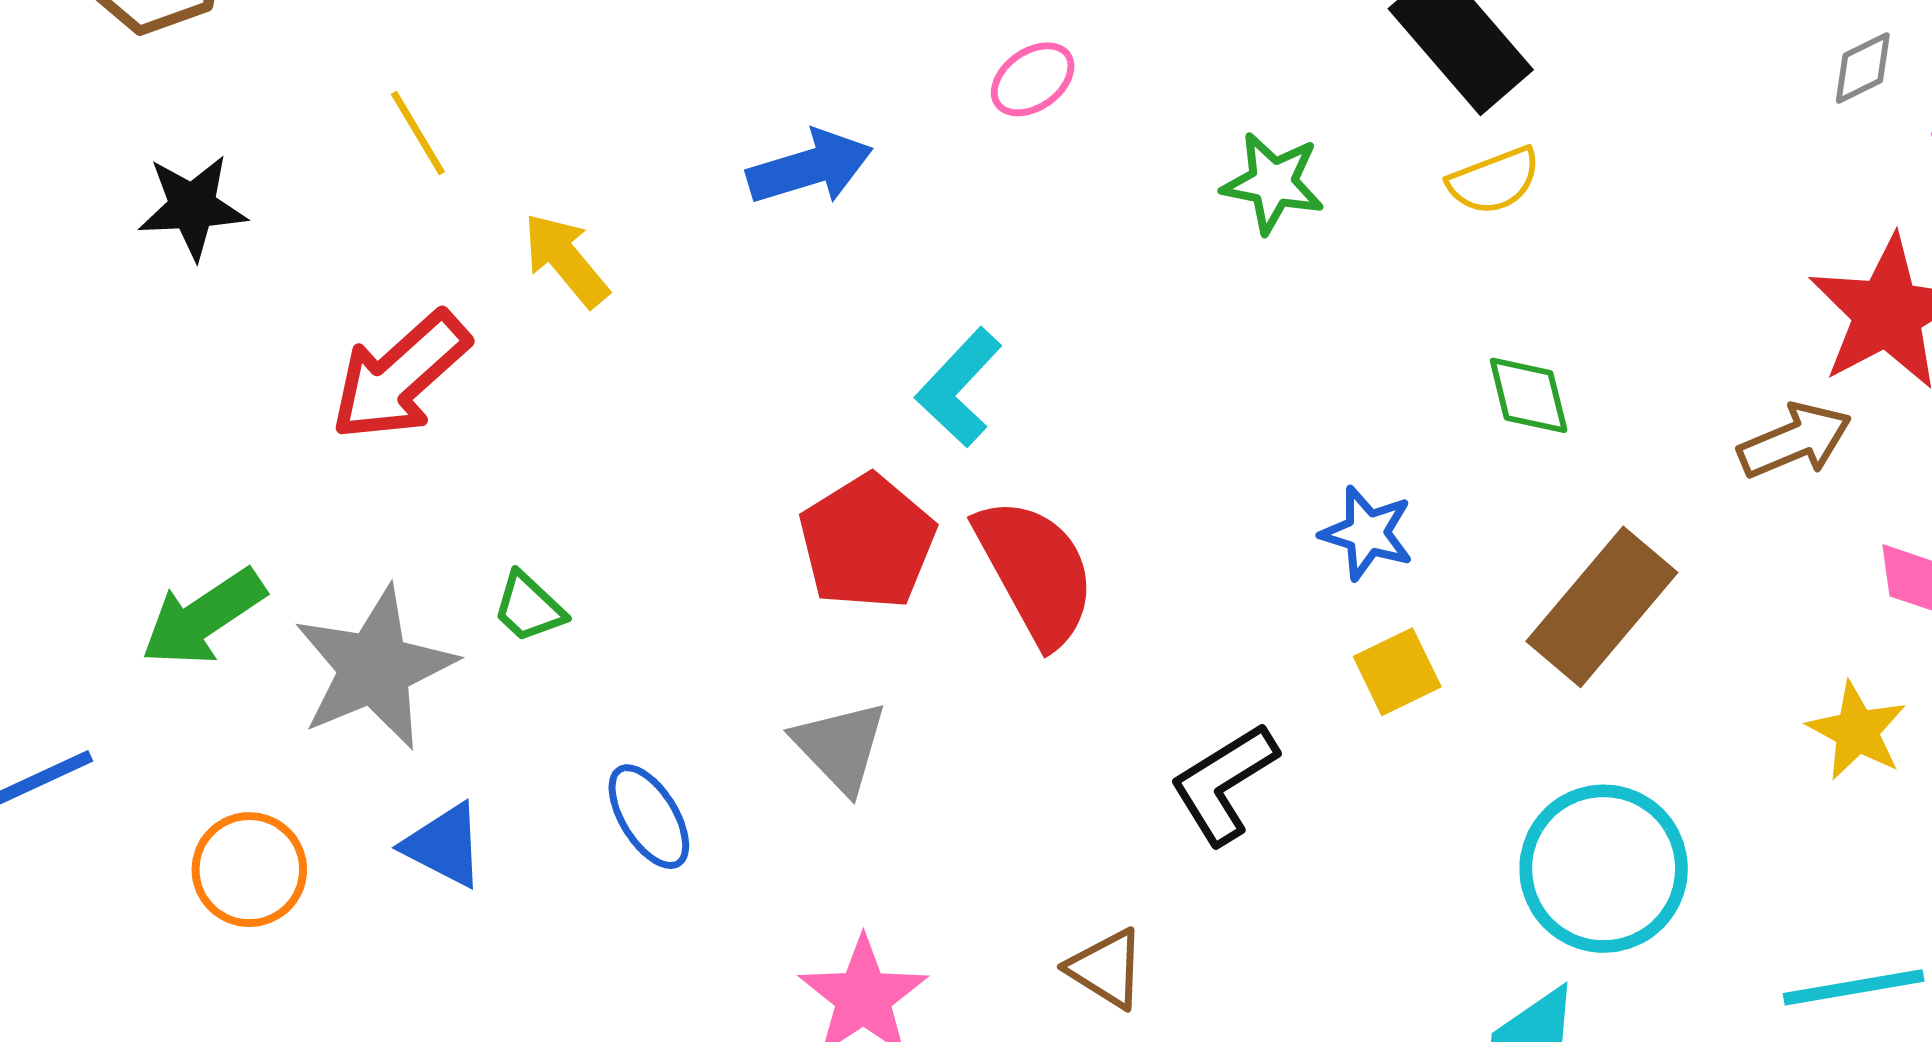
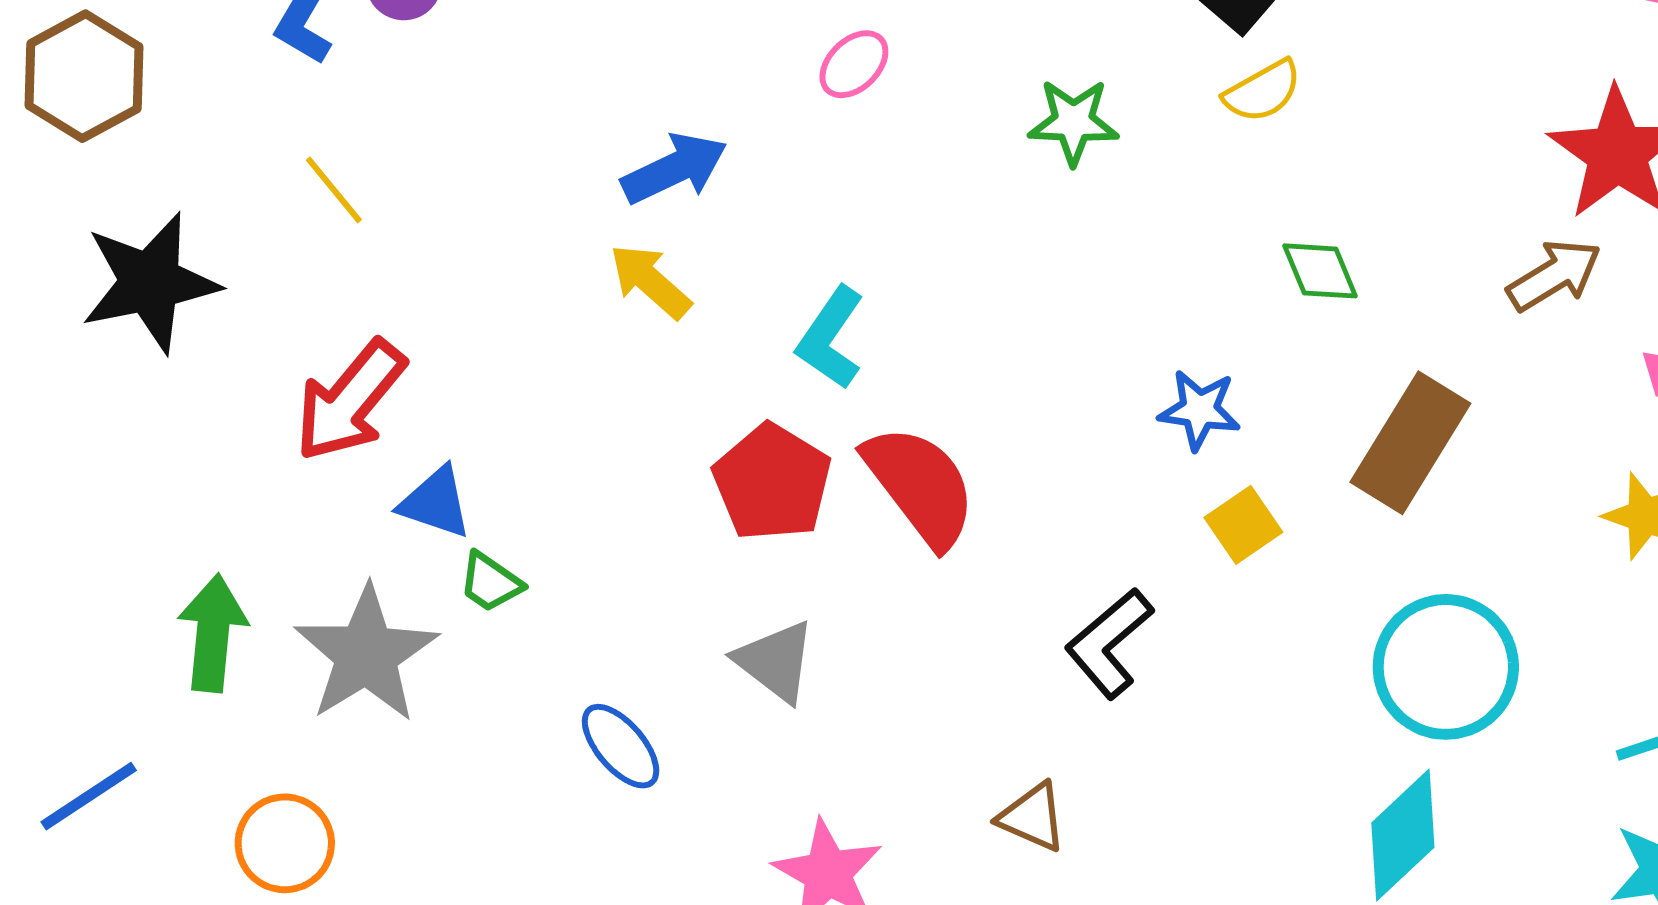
black star: (192, 207) -> (150, 282), size x1.5
yellow arrow: (566, 260) -> (650, 281), moved
green arrow: (203, 617) -> (213, 633), turned 138
blue triangle: (444, 845) -> (436, 503), moved

